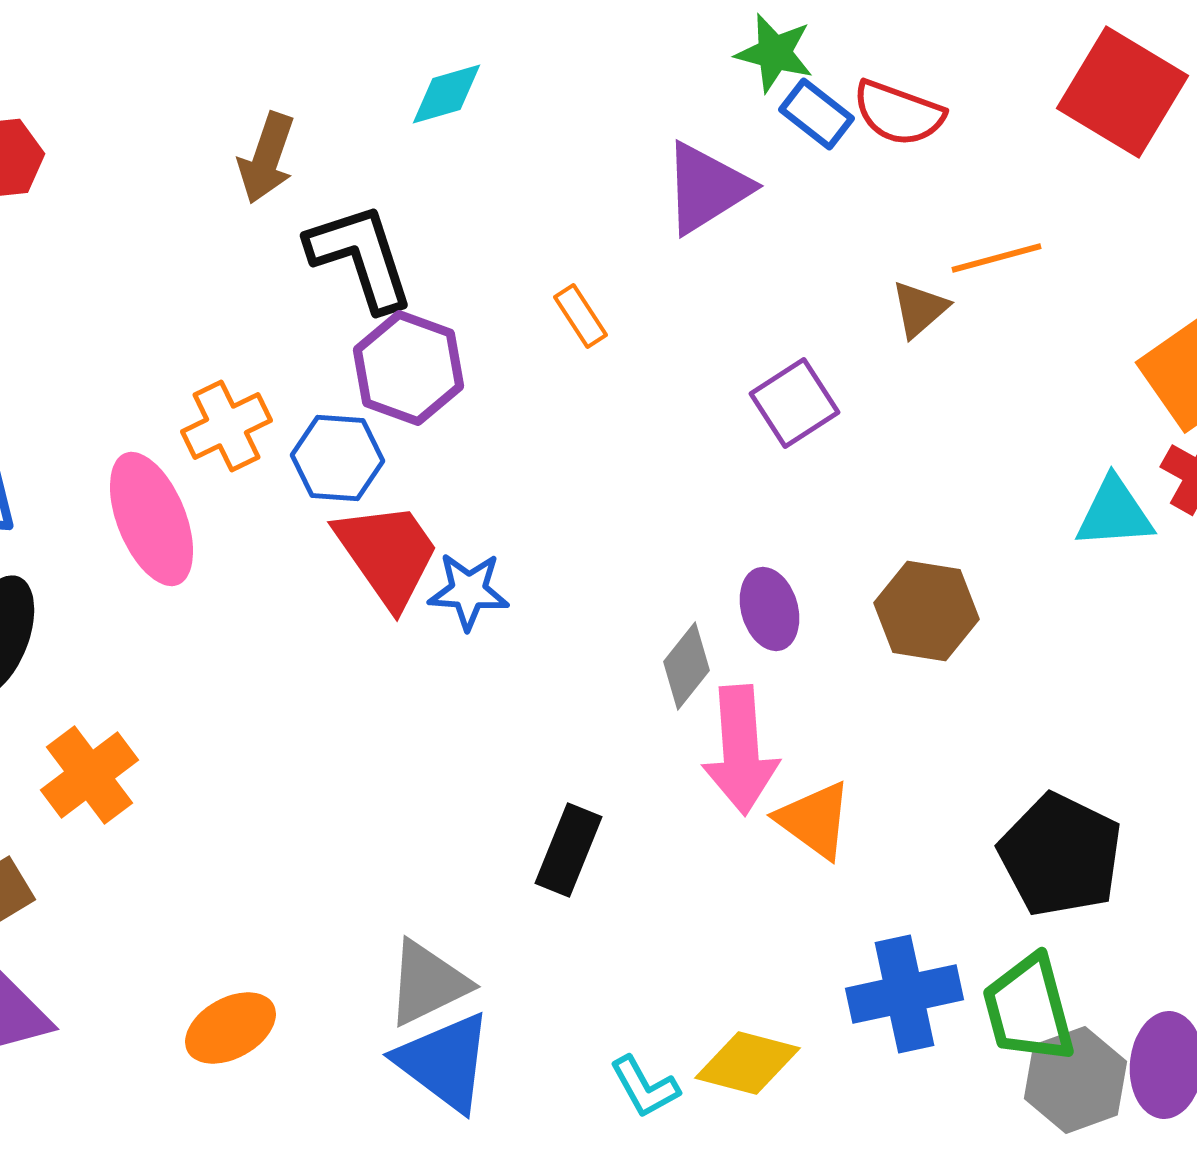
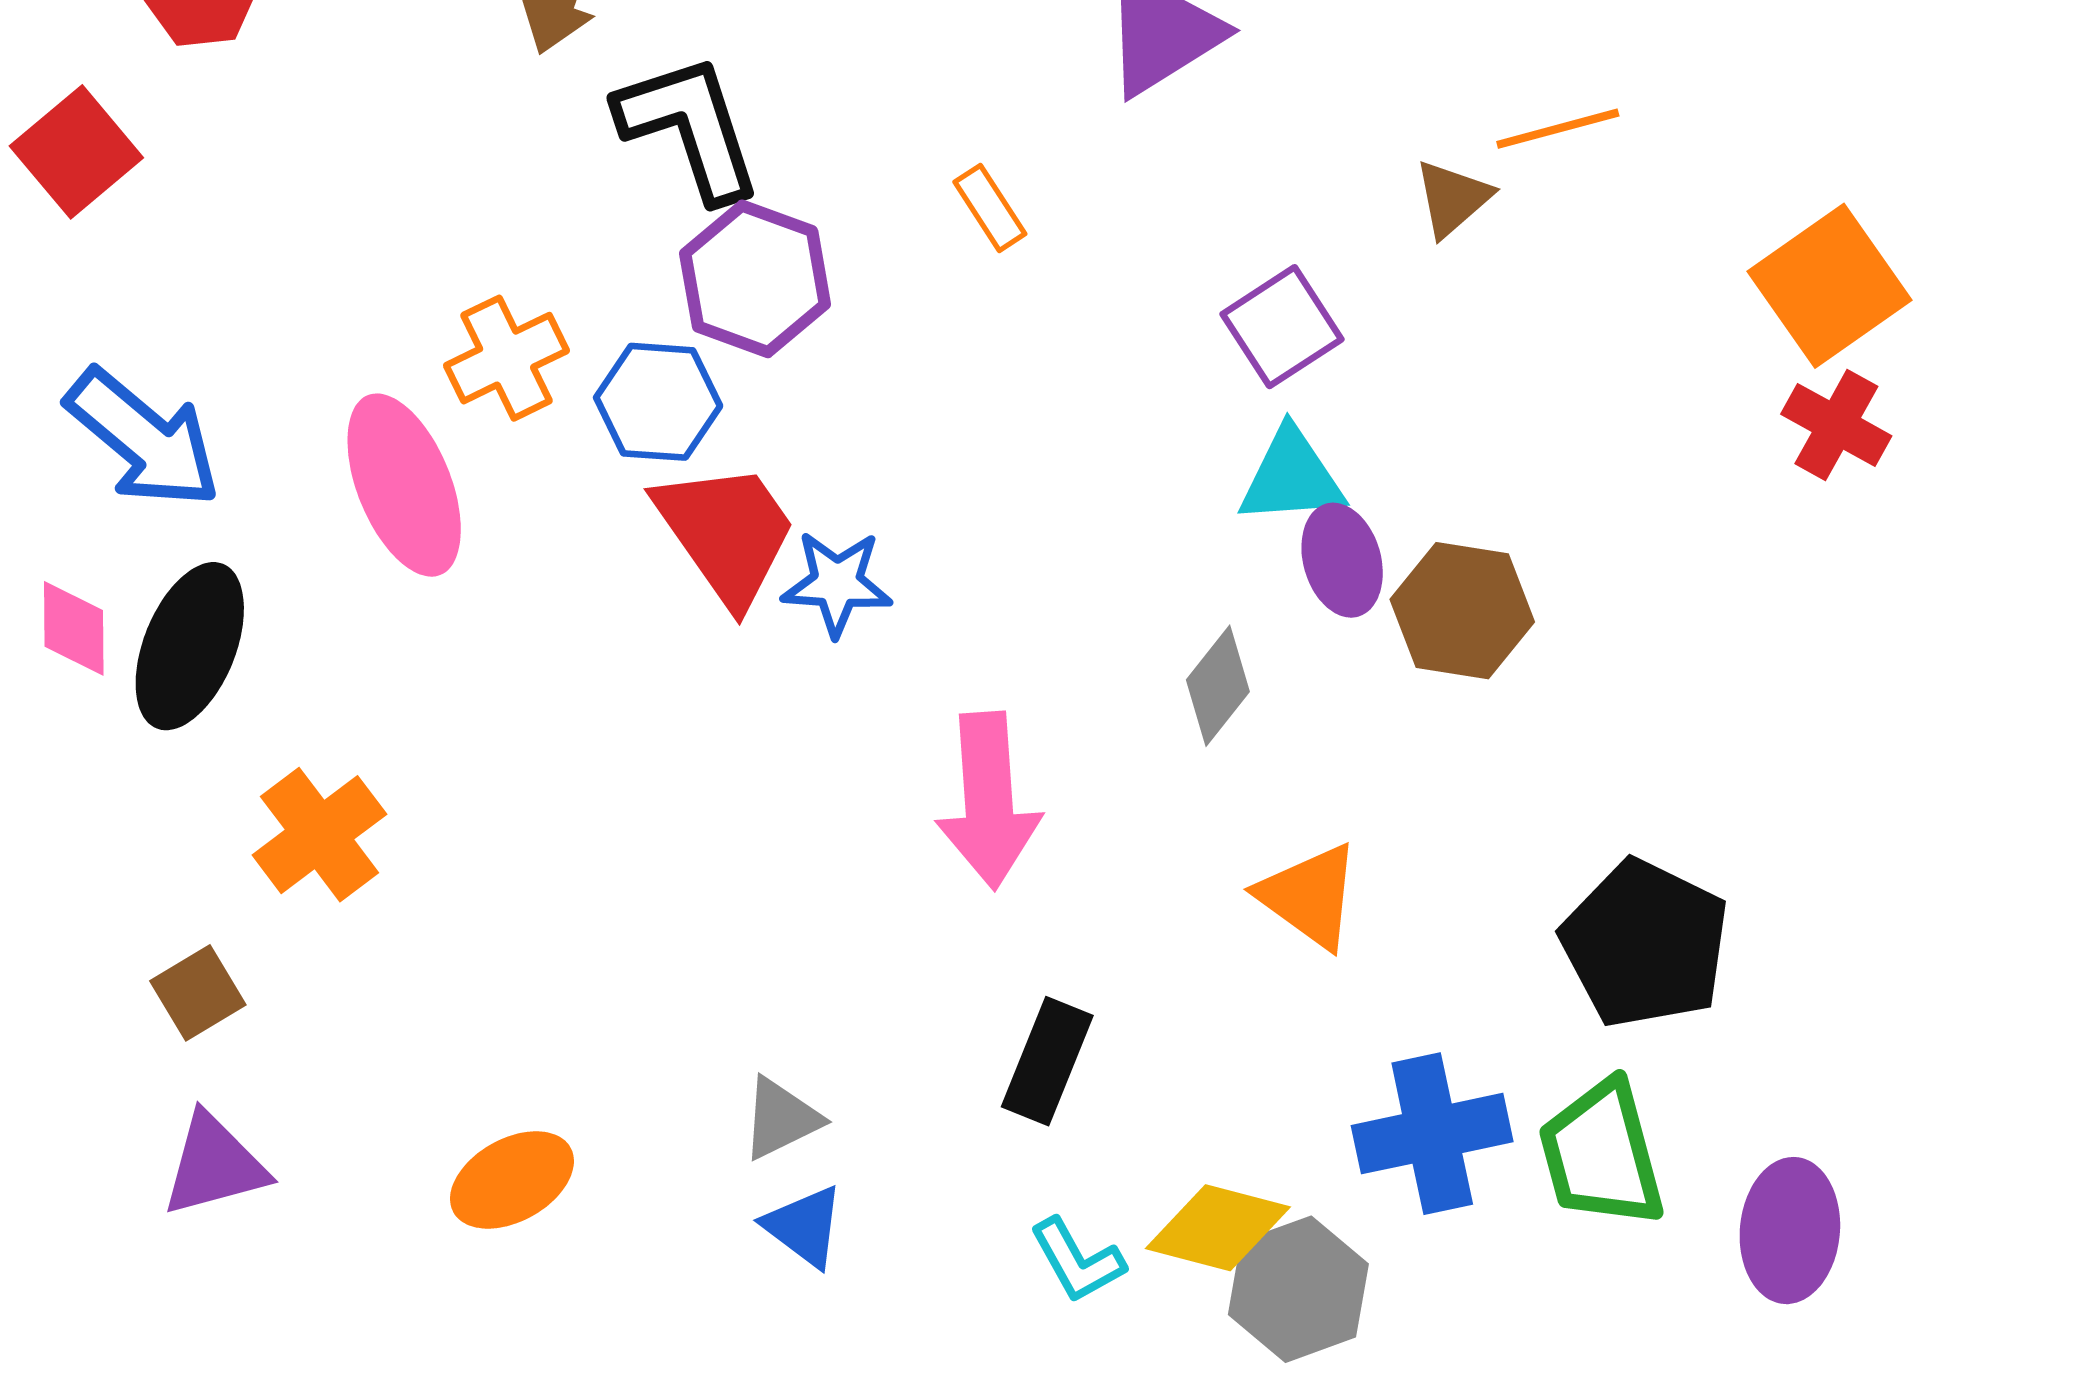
cyan triangle: (1114, 513) -> (1292, 477), moved
purple ellipse: (770, 609) -> (1342, 560), moved
gray diamond: (686, 666) -> (1218, 686), moved
pink arrow: (740, 750) -> (988, 800), moved
black rectangle: (568, 850) -> (1047, 1061), moved
gray triangle: (428, 983) -> (781, 1119), size x0.7
blue triangle: (444, 1062) -> (804, 1226), size x0.6
gray hexagon: (1076, 1080) -> (1298, 1289), moved

